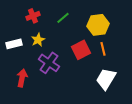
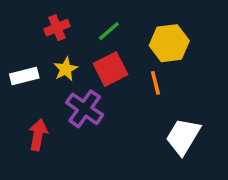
orange line: (103, 49) -> (155, 83), moved
red square: (81, 50) -> (111, 69), moved

